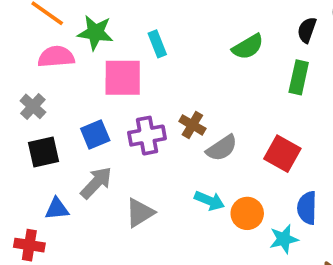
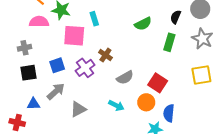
gray cross: (33, 106) -> (25, 48), turned 32
brown cross: (192, 125) -> (105, 55), moved
purple cross: (147, 136) -> (85, 68), turned -30
orange circle: (247, 213) -> (146, 102), moved

